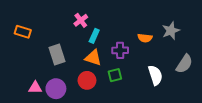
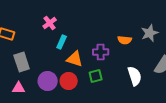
pink cross: (81, 20) -> (50, 23), moved
cyan rectangle: (94, 36) -> (62, 42), moved
gray rectangle: (57, 55) -> (22, 62), moved
purple circle: (56, 89) -> (48, 81), moved

